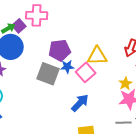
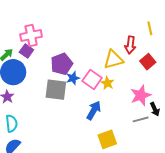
purple square: (19, 26) -> (26, 51), moved
yellow triangle: (97, 56) -> (113, 60), moved
yellow star: (125, 83) -> (107, 83), moved

